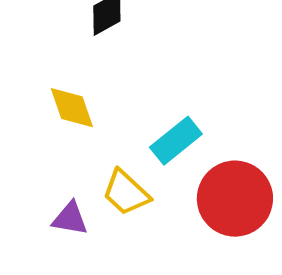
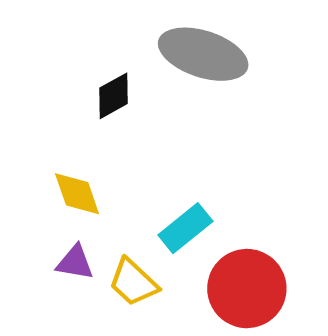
purple triangle: (70, 219) -> (75, 262), moved

